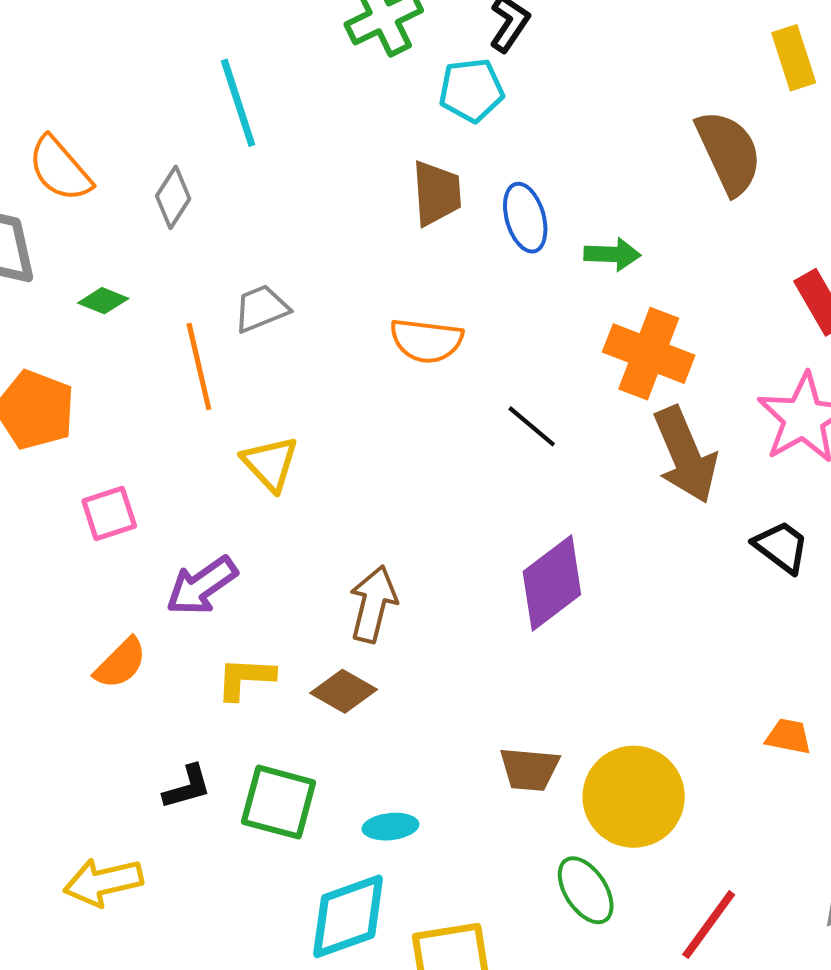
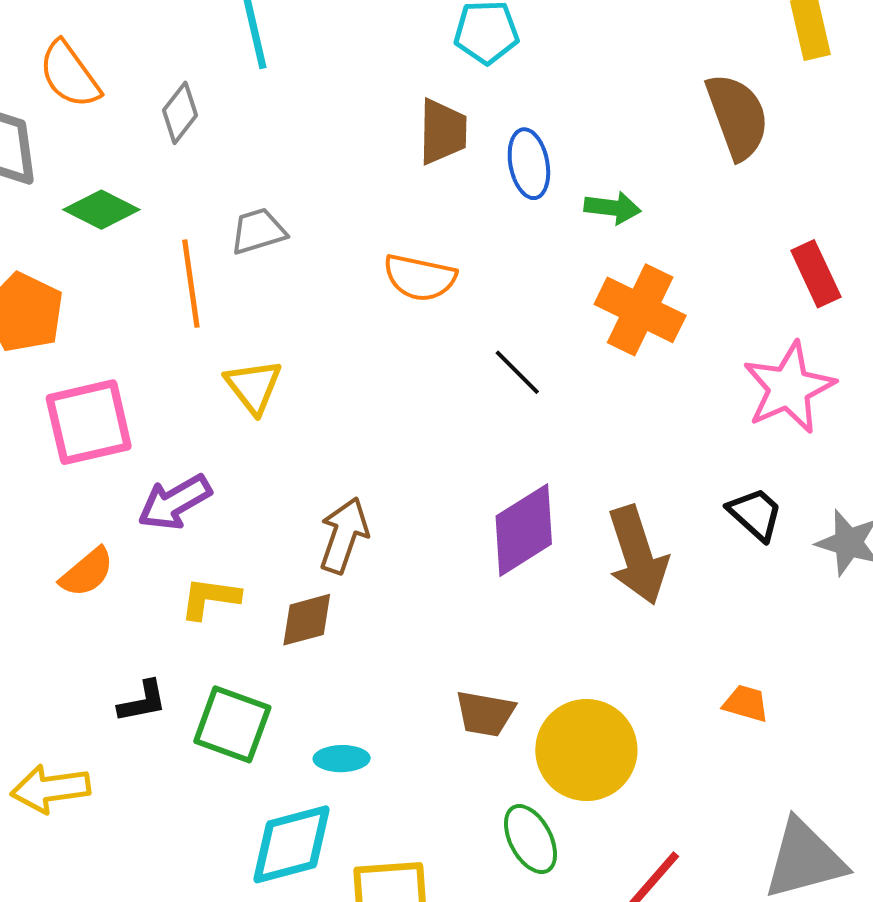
green diamond: (103, 301) -> (101, 210), size x1.5
brown arrow: (685, 455) -> (638, 555), moved
pink square: (109, 514) -> (89, 422), size x1.6
brown diamond: (344, 691) -> (307, 620), turned -50

